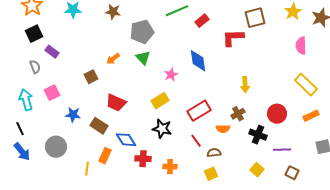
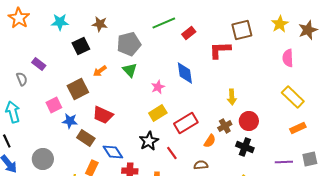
black square: (34, 34) -> (81, 46), moved
brown square: (91, 77) -> (78, 89), size x1.5
pink square: (52, 93) -> (54, 105), moved
yellow rectangle: (160, 101) -> (158, 113), moved
red circle: (277, 114) -> (249, 121), moved
blue star: (73, 115) -> (70, 121), moved
black star: (162, 129) -> (149, 141), turned 30
orange semicircle: (223, 129) -> (210, 141), turned -56
red line: (196, 141) -> (172, 153), moved
purple line: (282, 150) -> (284, 162), moved

